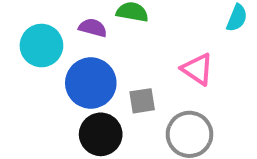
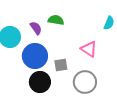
purple semicircle: (93, 28) -> (36, 28), turned 40

